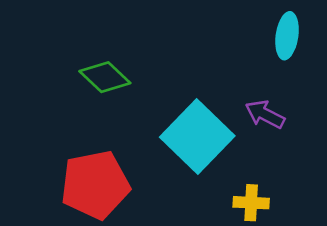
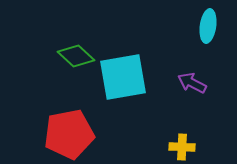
cyan square: (197, 136) -> (123, 77), moved, turned 36

